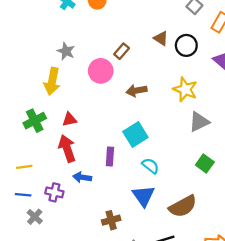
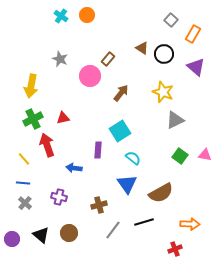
yellow arrow: (52, 81) -> (31, 86), moved
brown arrow: (137, 91) -> (121, 93), turned 138
red arrow: (67, 148) -> (47, 145), moved
yellow line: (24, 167) -> (24, 159), turned 56
purple cross: (54, 192) -> (59, 197), moved
gray cross: (35, 217) -> (25, 203), moved

